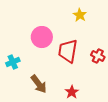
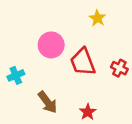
red trapezoid: (68, 51) -> (83, 62), turned -30

